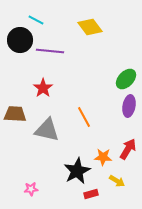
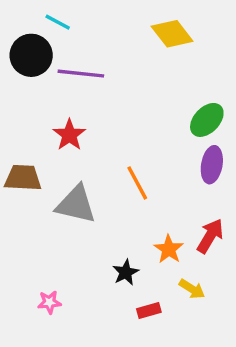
yellow diamond: (90, 27) -> (172, 34), moved
orange star: (103, 157) -> (169, 249), turned 30
black star: (77, 171) -> (126, 272), size x0.6

